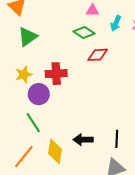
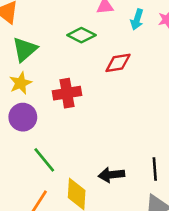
green diamond: (84, 32) -> (81, 35), moved
yellow star: (24, 74) -> (21, 83), moved
purple circle: (39, 94) -> (23, 117), moved

